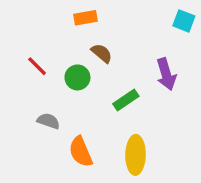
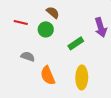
brown semicircle: (102, 53) -> (53, 12), moved
red line: (37, 66) -> (21, 22), turned -32

